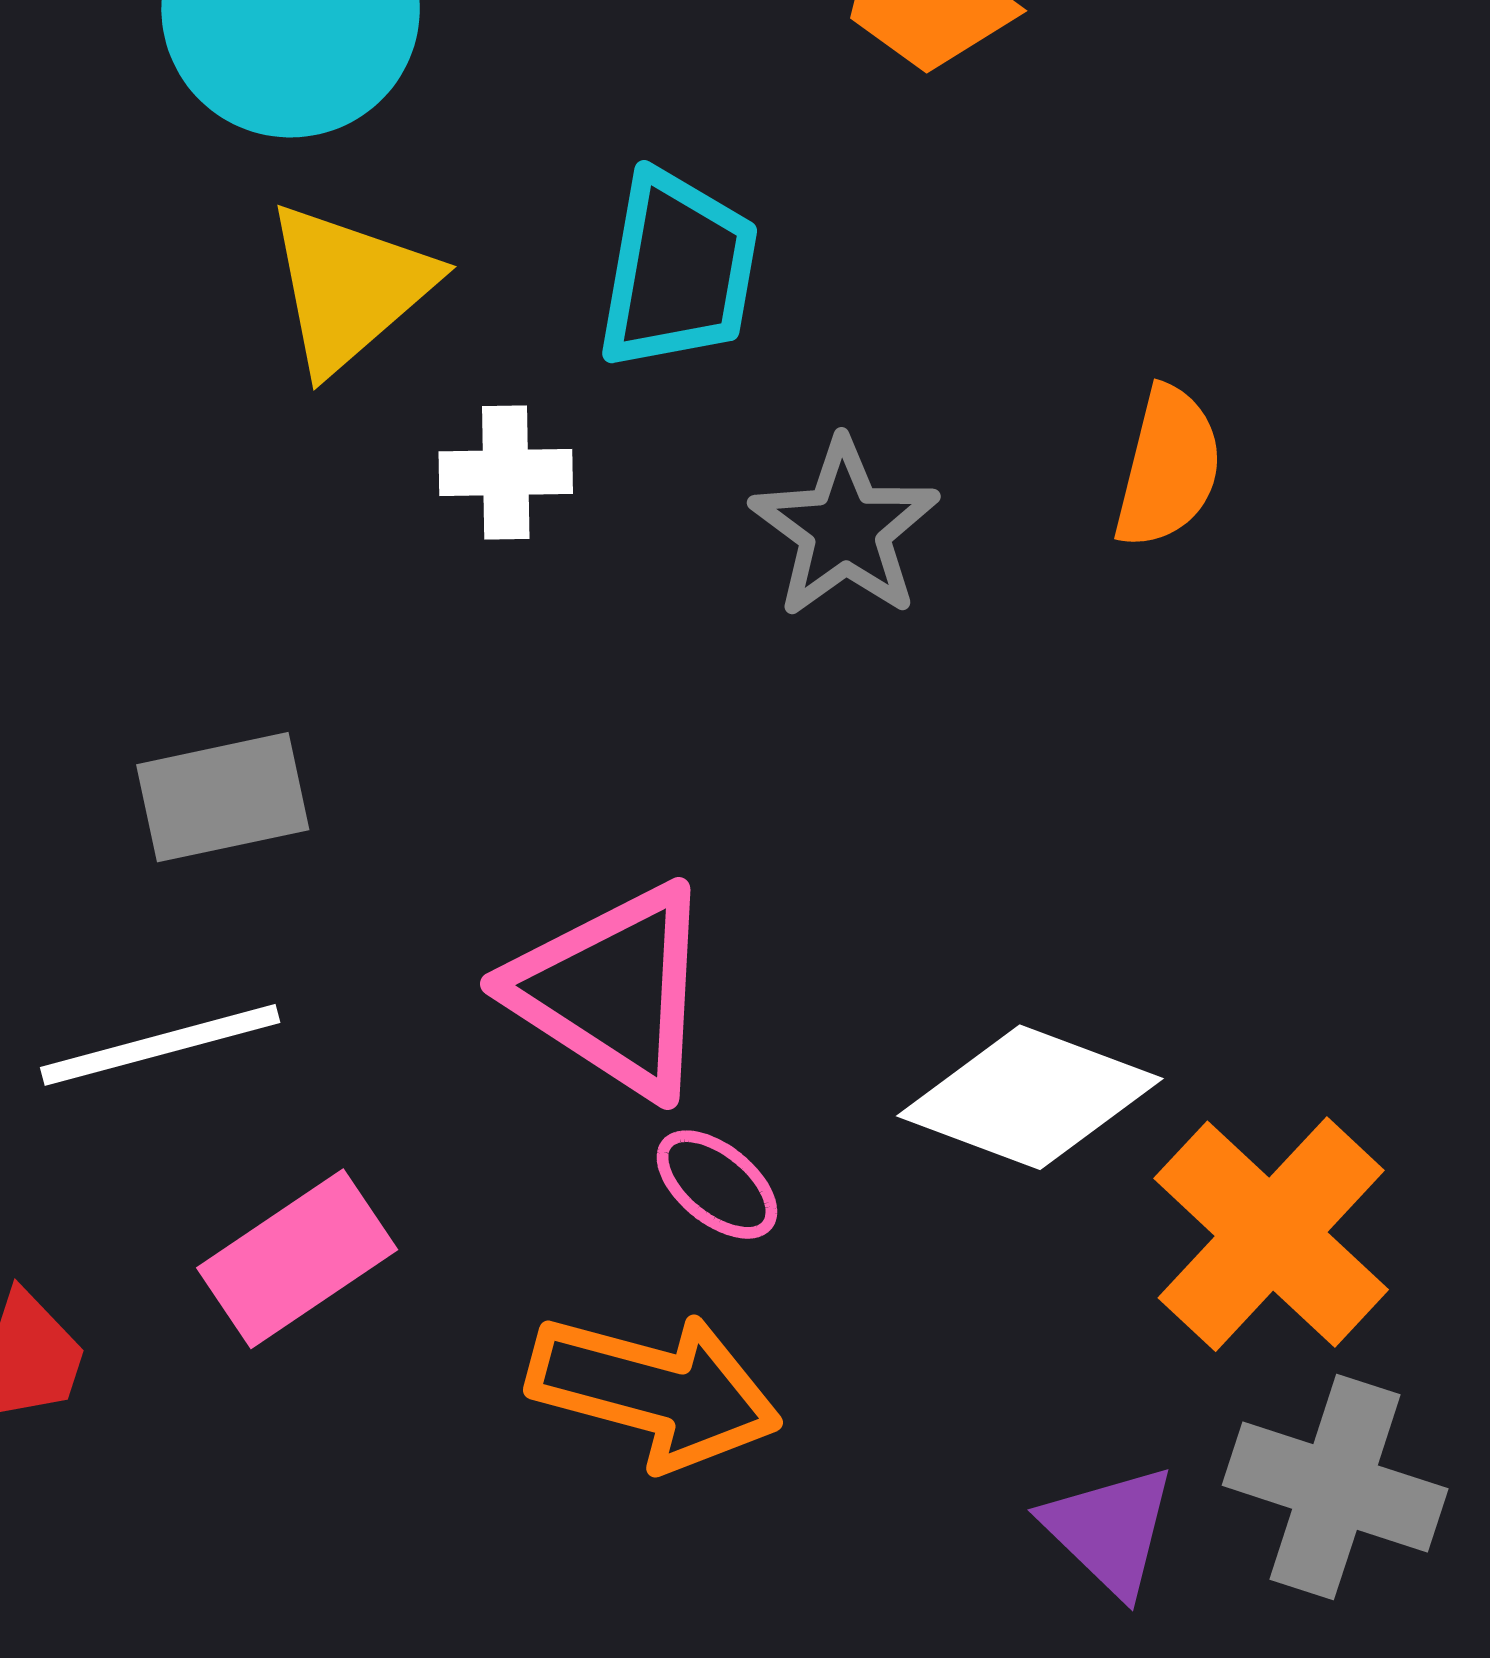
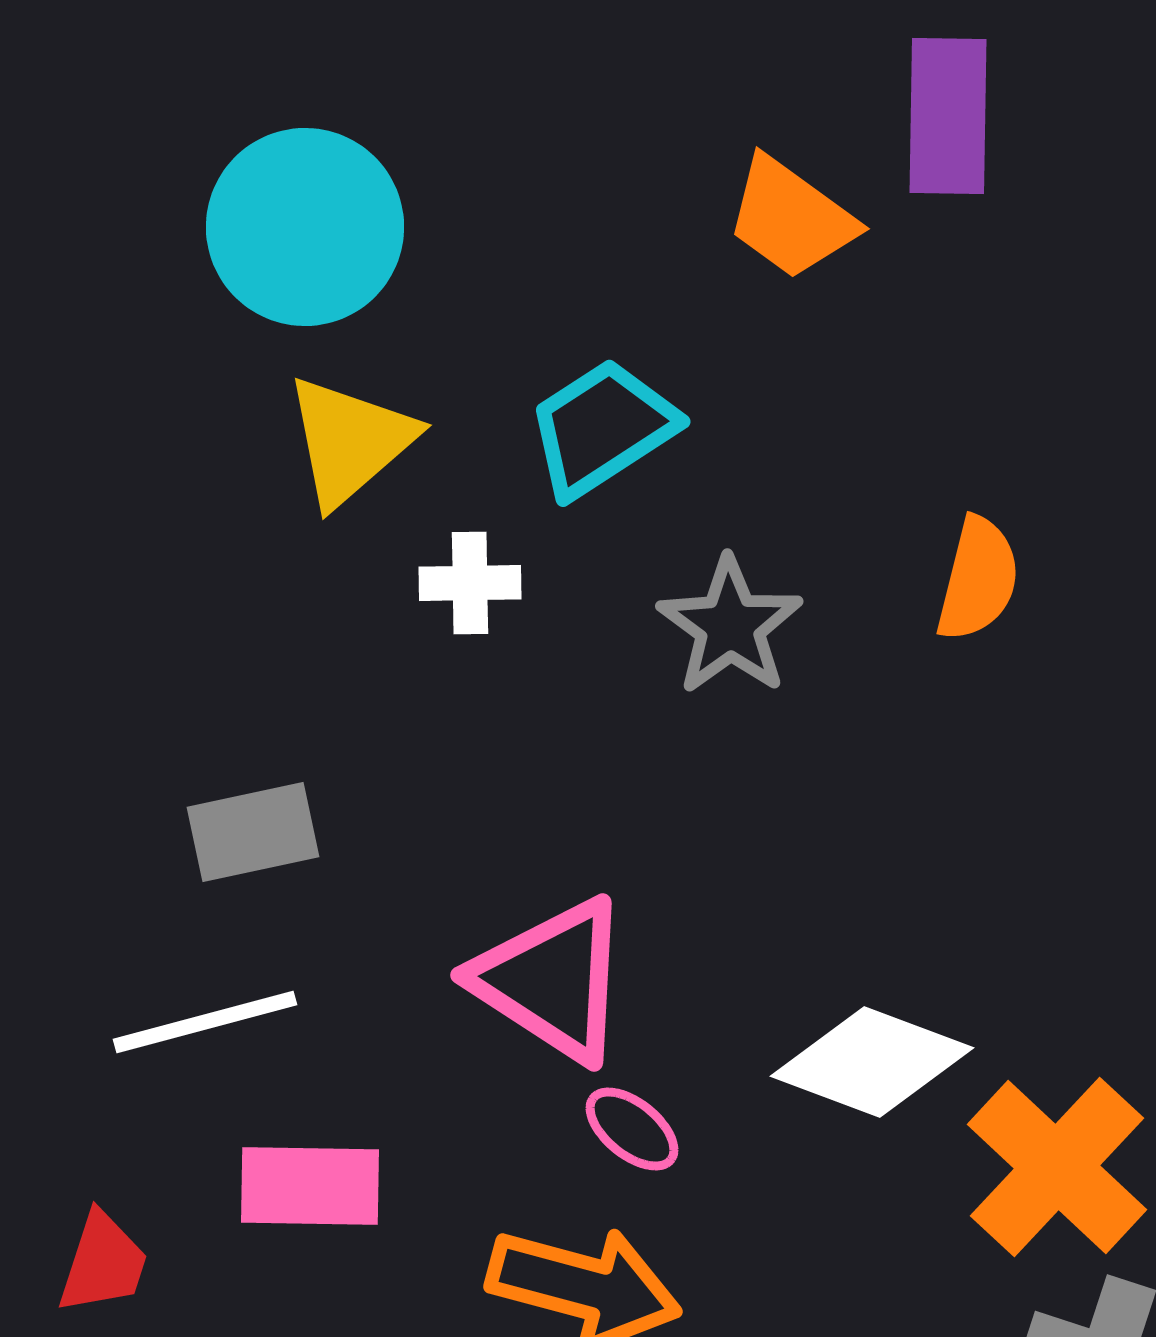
cyan trapezoid: (678, 270) -> (602, 428), turned -133
pink rectangle: (297, 1259) -> (310, 1186), turned 35

